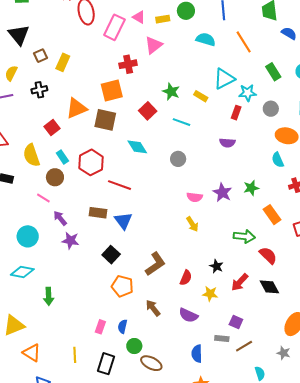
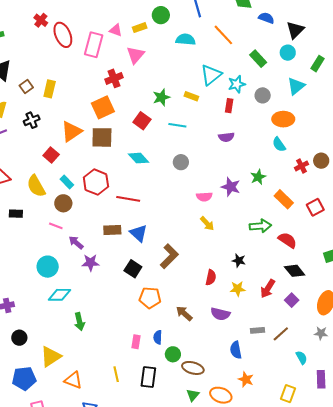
green star: (171, 92) -> (161, 97), turned -30
brown L-shape: (155, 264) -> (169, 256), moved
cyan diamond: (22, 272) -> (60, 295), moved
red arrow: (240, 282) -> (268, 289), moved
purple square: (236, 322) -> (292, 300), moved, turned 32

